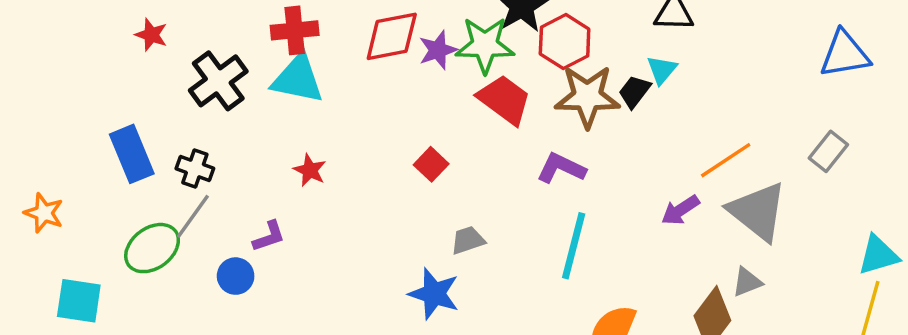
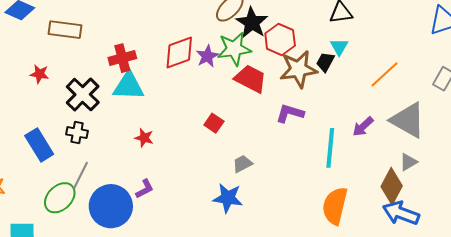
orange line: (726, 160) -> (384, 74), moved
black cross: (195, 169) -> (77, 133), moved
purple L-shape: (269, 236) -> (145, 189), moved
cyan line: (574, 246) -> (330, 148), moved
blue circle: (236, 276) -> (111, 206), size x2.0

